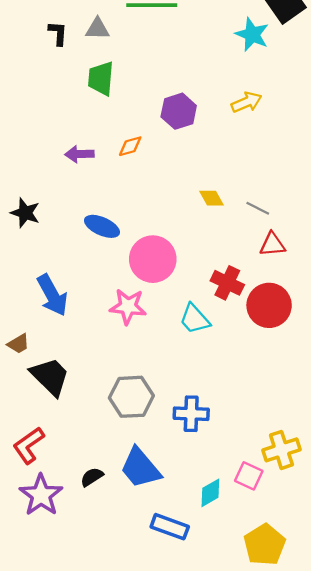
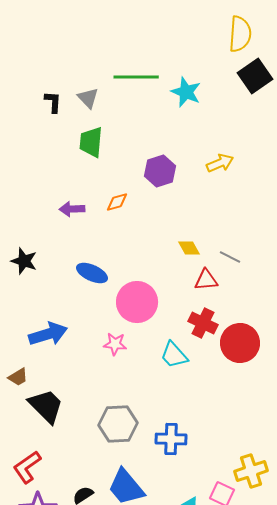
gray triangle: (97, 29) -> (88, 98), turned 45
cyan star: (252, 34) -> (186, 92), moved
red triangle: (272, 244) -> (206, 280), moved
blue arrow: (52, 295) -> (48, 334), turned -78
pink star: (128, 307) -> (115, 344), size x0.7

